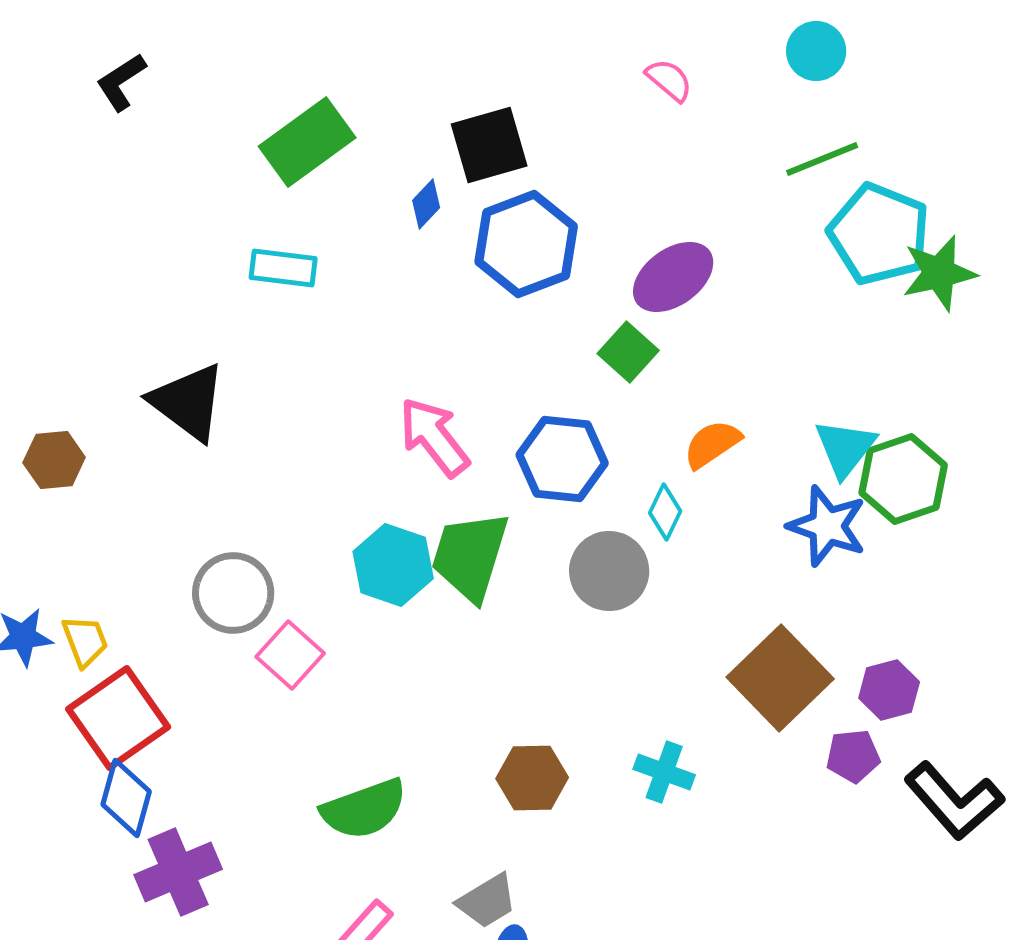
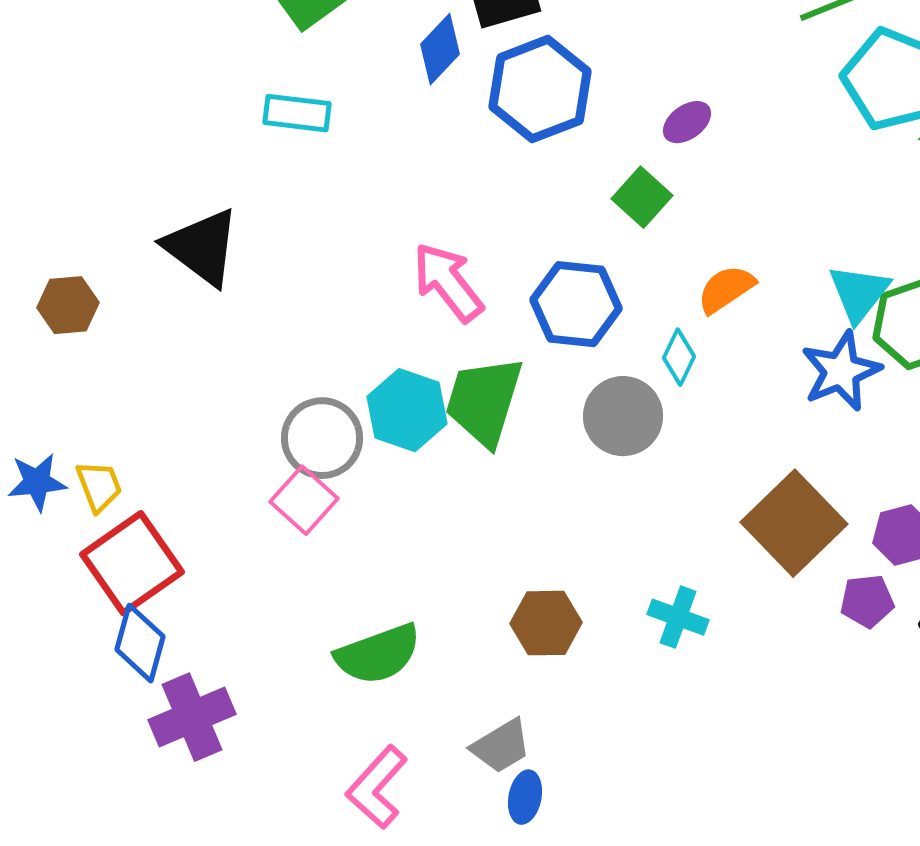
blue diamond: (426, 204) -> (440, 49), size x1.4
purple ellipse: (673, 277) -> (687, 122), size x0.6
blue star: (827, 526) -> (841, 371), turned 30
gray circle: (233, 593) -> (322, 438), moved

